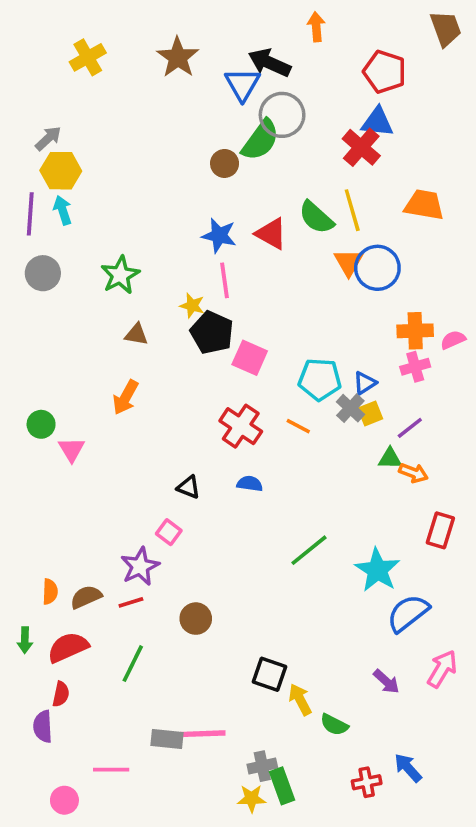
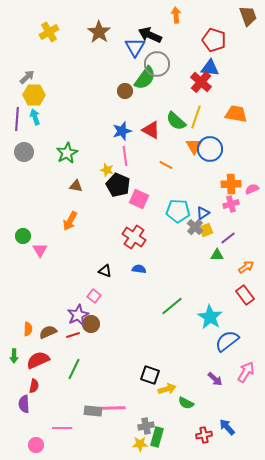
yellow line: (352, 210) -> (196, 117), turned 35
blue star: (219, 235) -> (122, 131), turned -30
orange line: (298, 426) -> (166, 165), moved
orange arrow: (413, 473) -> (246, 267), moved, turned -56
red rectangle: (440, 530) -> (245, 295), turned -54
brown circle: (196, 619) -> (91, 324), moved
yellow arrow: (300, 699) -> (167, 389), turned 102
green rectangle: (282, 786) -> (157, 437), turned 36

